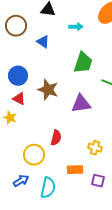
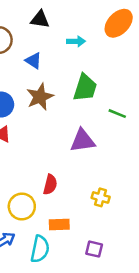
brown star: (48, 90) -> (40, 97), moved, turned 30
orange rectangle: (75, 170) -> (59, 225), moved
purple square: (98, 181) -> (94, 249), moved

